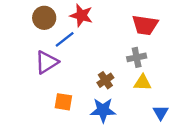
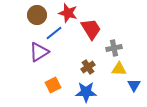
red trapezoid: (145, 25) -> (91, 29), moved, turned -130
orange square: (63, 102) -> (53, 85), turned -35
blue triangle: (161, 113) -> (134, 85), moved

